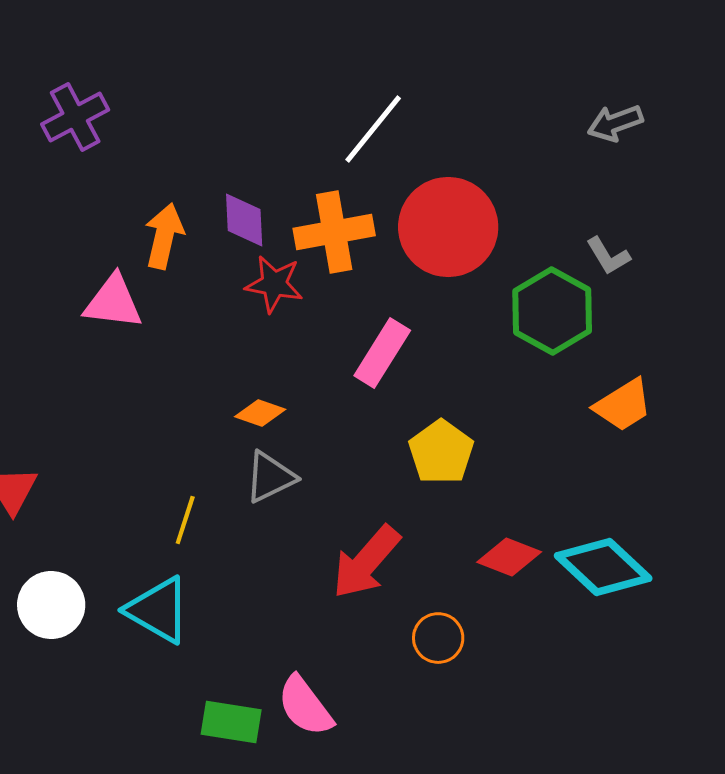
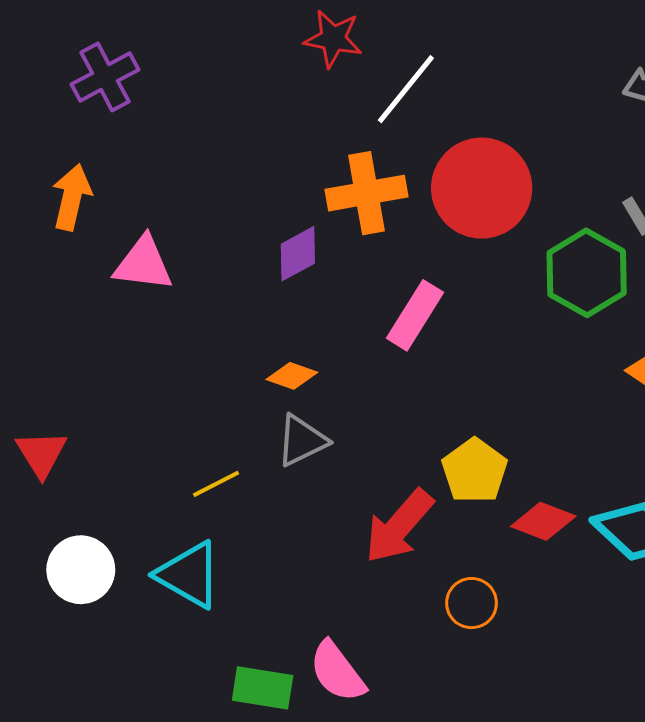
purple diamond: (244, 220) -> (298, 254), moved, turned 64
orange arrow: (164, 236) -> (72, 197), moved
red star: (274, 284) -> (333, 39), moved
yellow pentagon: (441, 452) -> (475, 471), moved
yellow line: (185, 520) -> (216, 484), turned 45

